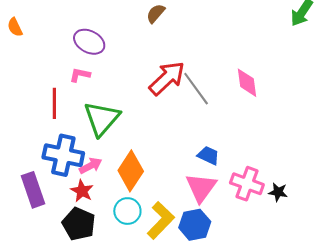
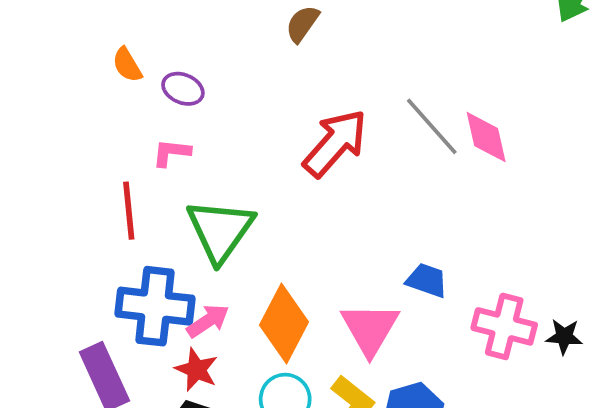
orange semicircle: (15, 27) -> (127, 65), moved
purple ellipse: (89, 42) -> (183, 89), size x0.7
gray line: (196, 89) -> (432, 126), moved
pink triangle: (201, 188) -> (370, 329), moved

